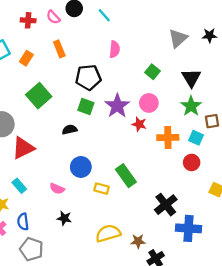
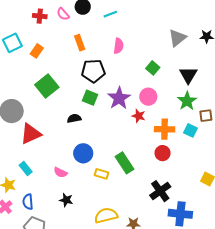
cyan line: (104, 15) -> (110, 14), turned -72
orange rectangle: (59, 49) -> (80, 43), moved
red circle: (192, 162) -> (163, 153), moved

